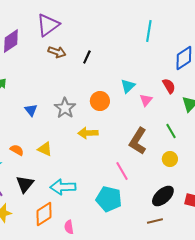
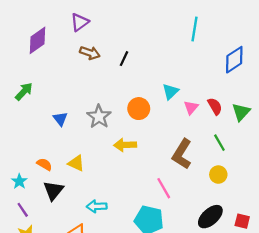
purple triangle: (48, 25) -> (80, 22), size x0.7
red semicircle: (169, 86) -> (215, 106), moved
black triangle: (25, 184) -> (53, 190), moved
cyan arrow: (63, 187) -> (97, 206), size x0.7

